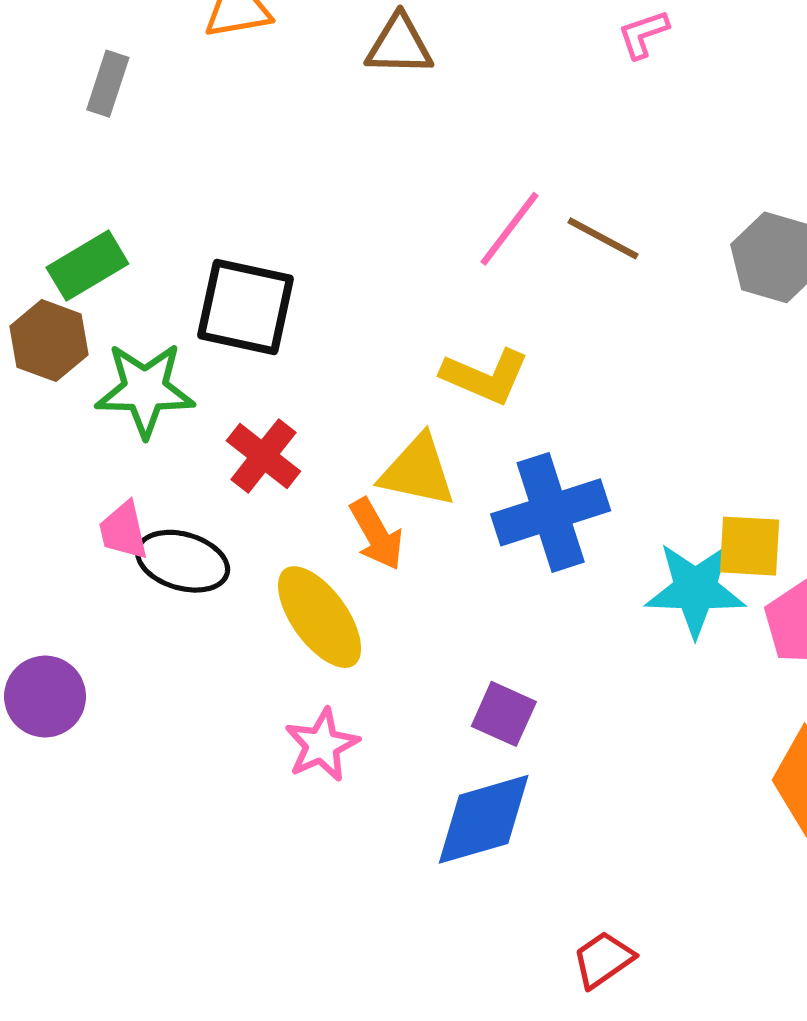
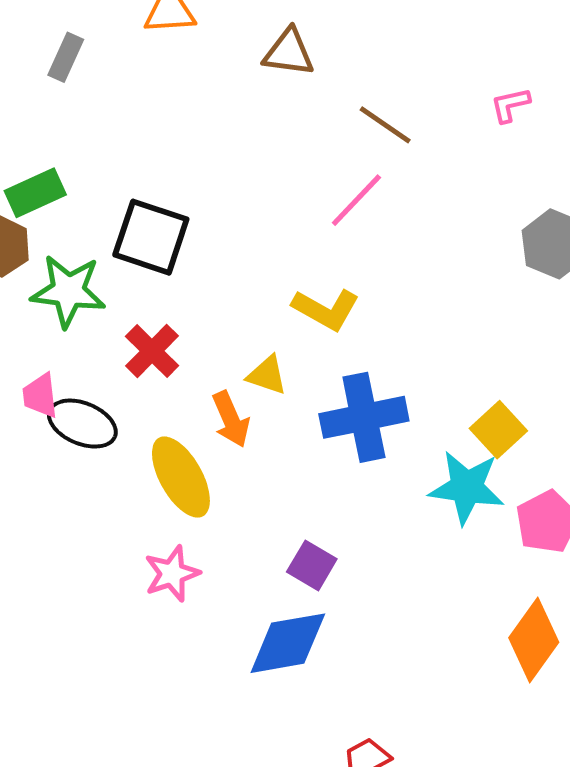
pink L-shape: (643, 34) -> (510, 105), moved
brown line: (603, 238) -> (385, 125), moved
yellow triangle: (418, 471) -> (267, 375), size x0.7
yellow square: (750, 546) -> (498, 430), moved, turned 38

